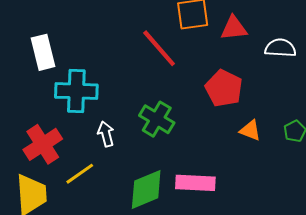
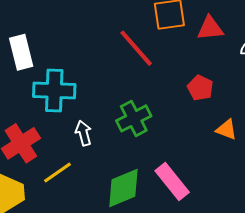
red pentagon: (224, 88) -> (200, 88), size x0.7
green cross: (157, 119) -> (134, 118), turned 32
pink rectangle: (195, 183) -> (172, 182), turned 48

